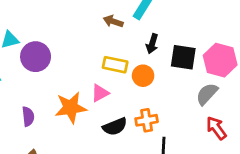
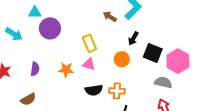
yellow rectangle: (115, 65) -> (89, 43), moved, turned 42
pink triangle: (100, 93) -> (89, 64), turned 32
gray semicircle: (207, 94) -> (163, 82), turned 48
orange star: (71, 108) -> (66, 70), size x0.7

